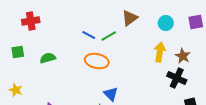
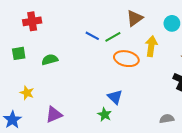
yellow arrow: (160, 52) -> (151, 46), moved
orange ellipse: (97, 61) -> (126, 59), moved
yellow star: (16, 90) -> (27, 93), moved

